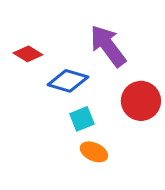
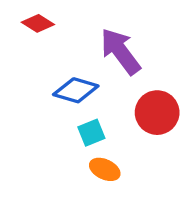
red diamond: (28, 54) -> (38, 23), moved

